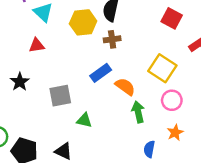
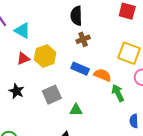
yellow hexagon: (83, 22) -> (45, 56), moved
blue rectangle: (101, 73) -> (80, 69), turned 72

